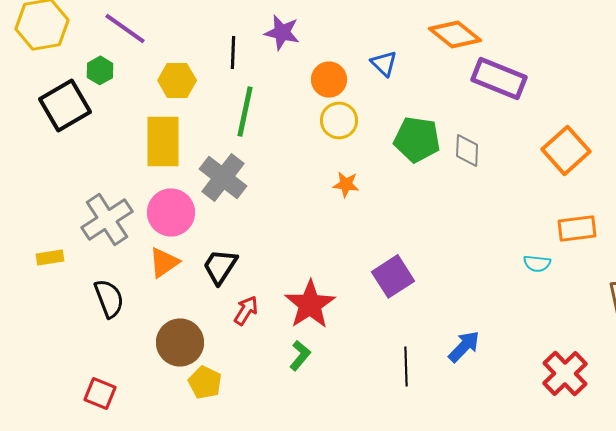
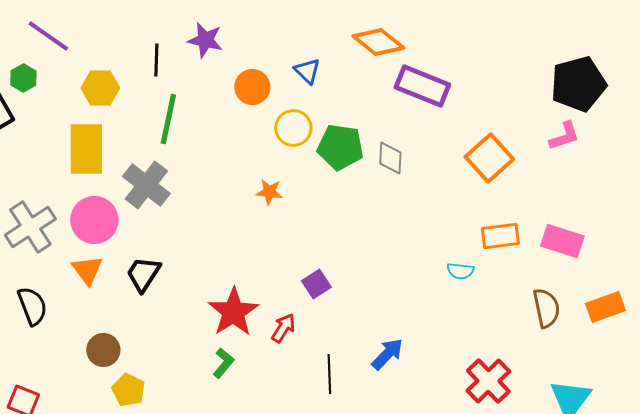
yellow circle: (339, 120) -> (293, 128), moved
orange triangle: (164, 262) -> (87, 270), turned -32
purple square: (393, 276) -> (316, 284), size x0.7
red arrow: (246, 310) -> (283, 328), moved
brown circle: (180, 342) -> (103, 350), size x0.7

